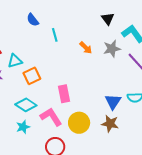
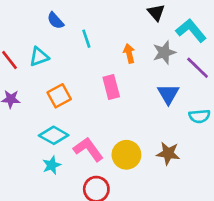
orange arrow: (86, 48) -> (129, 53), turned -144
cyan triangle: (15, 61) -> (39, 57), moved
pink rectangle: (64, 94) -> (111, 87), moved
blue triangle: (113, 102) -> (168, 94), moved

